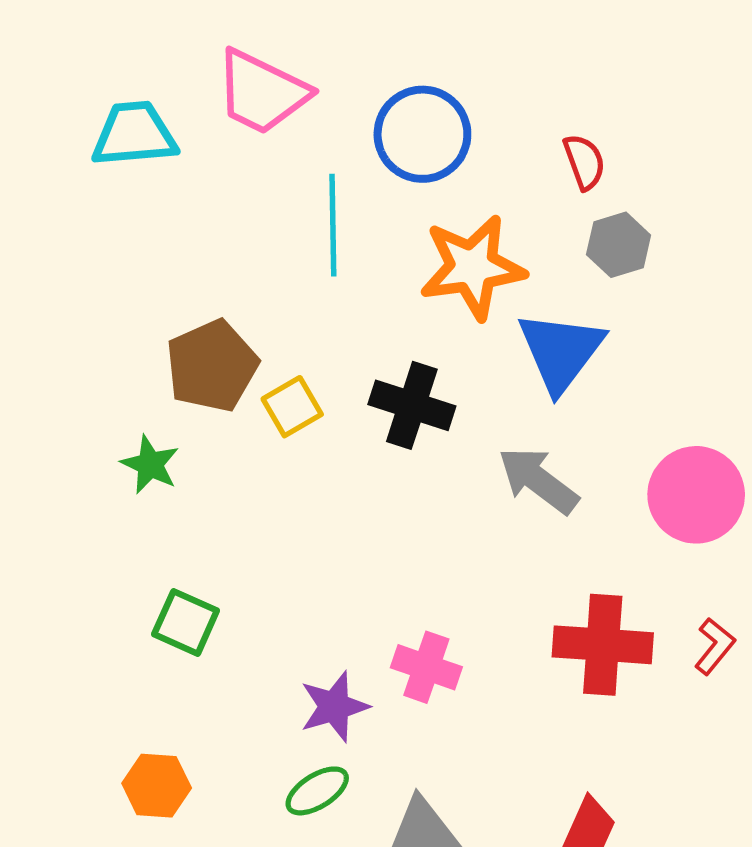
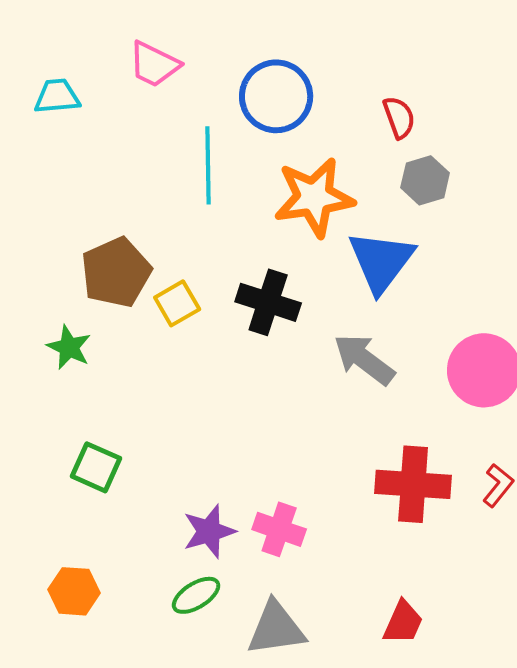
pink trapezoid: (262, 92) -> (154, 64), size x0.7
cyan trapezoid: (134, 134) -> (57, 96), size x0.7
pink cross: (426, 667) -> (279, 529), moved

